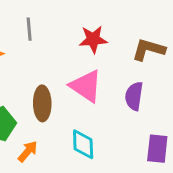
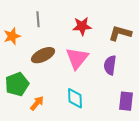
pink triangle: (86, 86) -> (77, 58), turned 35
brown ellipse: (42, 103) -> (43, 55), moved, turned 65

